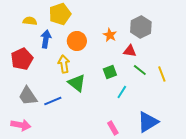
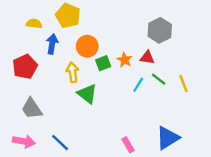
yellow pentagon: (60, 14) -> (68, 16), turned -30
orange star: (110, 35) -> (125, 60), moved
green square: (110, 72) -> (103, 63), moved
cyan line: (122, 92) -> (138, 85), moved
blue line: (53, 101) -> (60, 142), moved, turned 66

